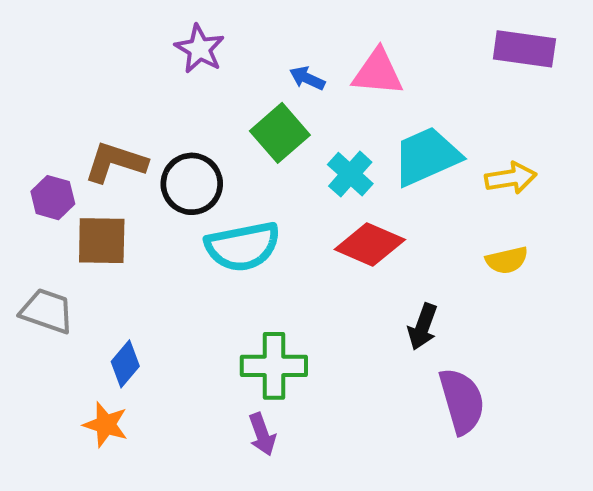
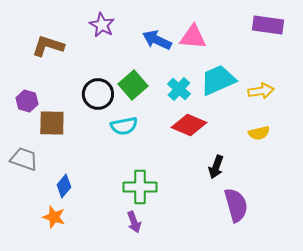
blue arrow: (307, 78) -> (157, 40), size x1.6
green square: (280, 133) -> (133, 85), moved
brown L-shape: (115, 162) -> (48, 46), moved
cyan semicircle: (243, 246) -> (124, 126), size x0.7

